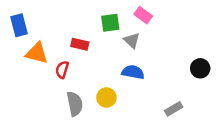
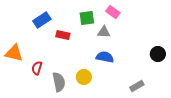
blue rectangle: (19, 25) -> (42, 20), moved, turned 72
gray triangle: (132, 40) -> (104, 32), turned -40
orange triangle: (37, 53) -> (14, 53), moved
red semicircle: (62, 70) -> (37, 68), moved

